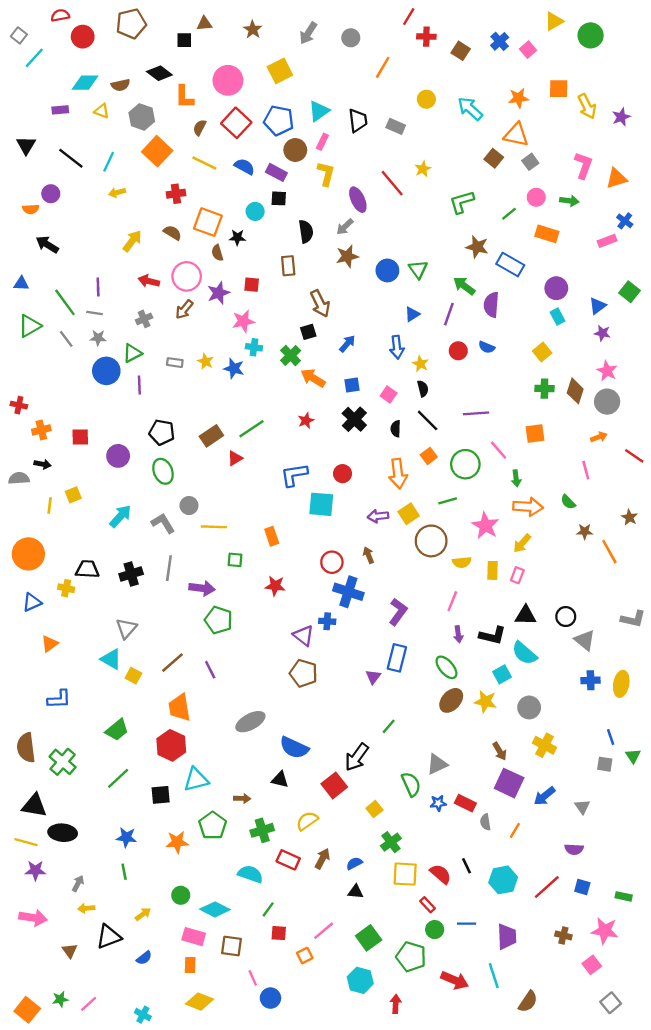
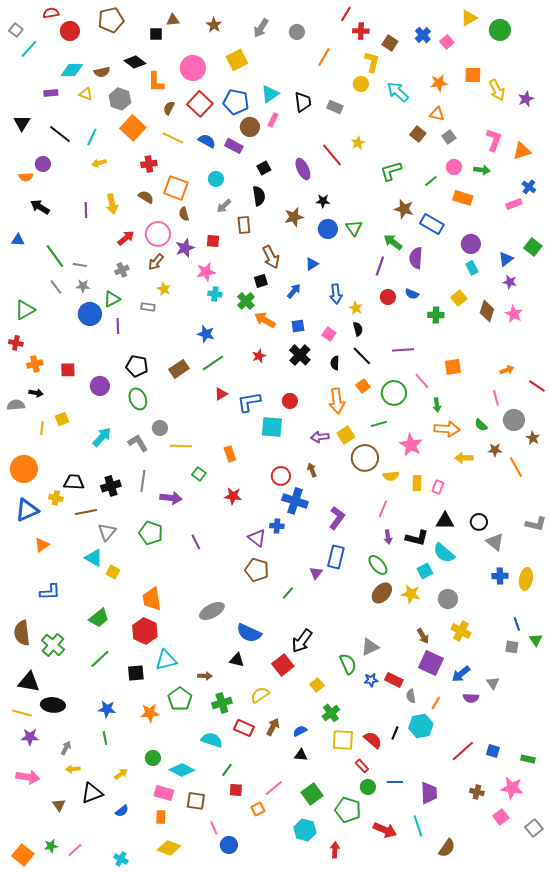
orange triangle: (516, 135) -> (437, 114), size x0.7
yellow L-shape: (326, 174) -> (372, 62), moved
black square: (279, 198) -> (264, 168), moved, turned -32
gray arrow: (345, 227) -> (224, 206), moved
black star: (237, 237) -> (323, 201), moved
yellow arrow: (132, 241) -> (112, 204), turned 132
red arrow: (149, 281) -> (126, 238), turned 126
purple line: (98, 287) -> (86, 210), moved
blue triangle: (412, 314) -> (312, 264), moved
green triangle: (30, 326) -> (25, 310), moved
yellow star: (206, 361) -> (164, 289), moved
blue star: (234, 369) -> (206, 334), moved
green cross: (544, 389) -> (436, 315), moved
brown diamond: (575, 391) -> (487, 311), moved
gray circle: (607, 402) -> (514, 420), moved
red triangle: (235, 458) -> (221, 394), moved
yellow arrow: (522, 543) -> (464, 458), moved, turned 48
green square: (235, 560) -> (199, 474), turned 32
blue triangle: (32, 602) -> (27, 510), size x1.4
green pentagon: (219, 620) -> (151, 533), moved
brown line: (172, 663) -> (86, 512), moved, turned 30
purple line: (210, 670) -> (196, 542), moved
green line: (389, 726) -> (288, 593), moved
purple semicircle: (574, 849) -> (471, 698), moved
black line: (467, 866) -> (395, 733), turned 48
cyan hexagon: (503, 880) -> (421, 726), moved
gray square: (611, 1003) -> (534, 828), moved

